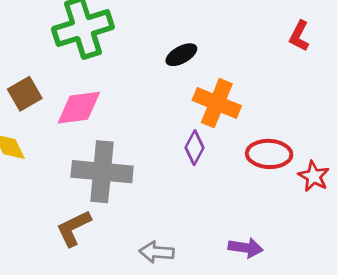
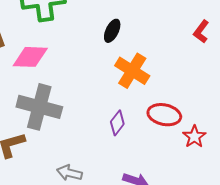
black ellipse: (181, 55) -> (112, 31), turned -45
purple diamond: (195, 148) -> (117, 123), moved

